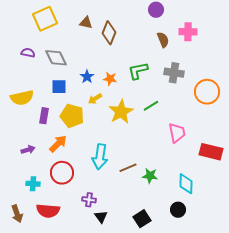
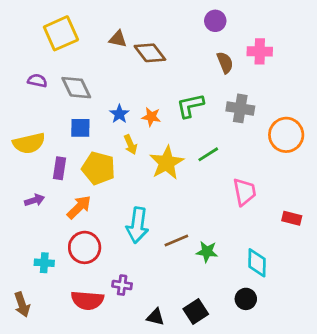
brown diamond: (109, 33) -> (150, 53), turned -60
yellow arrow: (95, 99) -> (130, 145), turned -80
purple arrow: (28, 150) -> (35, 200), moved
red rectangle: (211, 152) -> (292, 218), size x0.6
red semicircle: (48, 211) -> (87, 300), moved
black triangle: (101, 217) -> (155, 317), moved, turned -40

